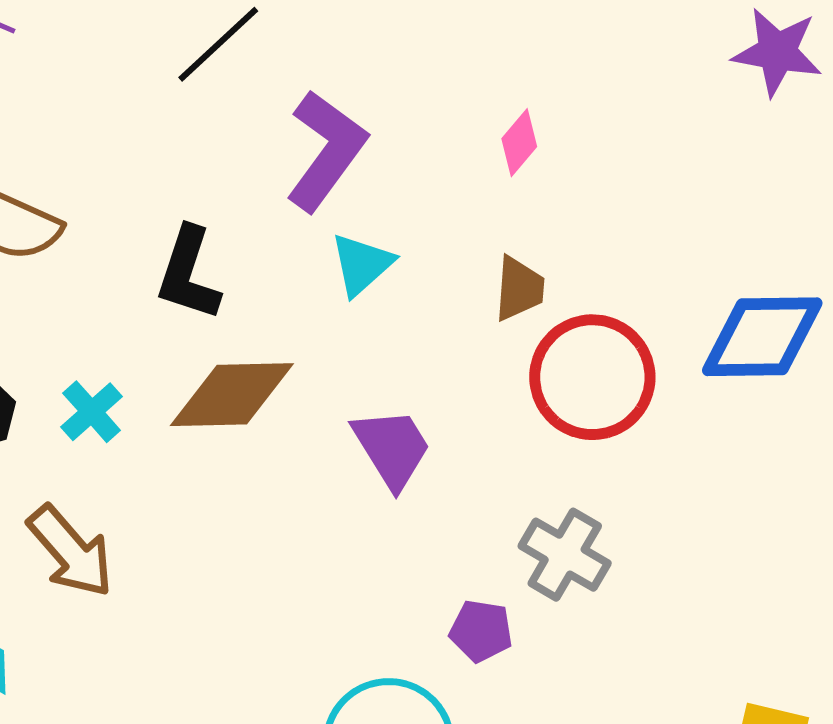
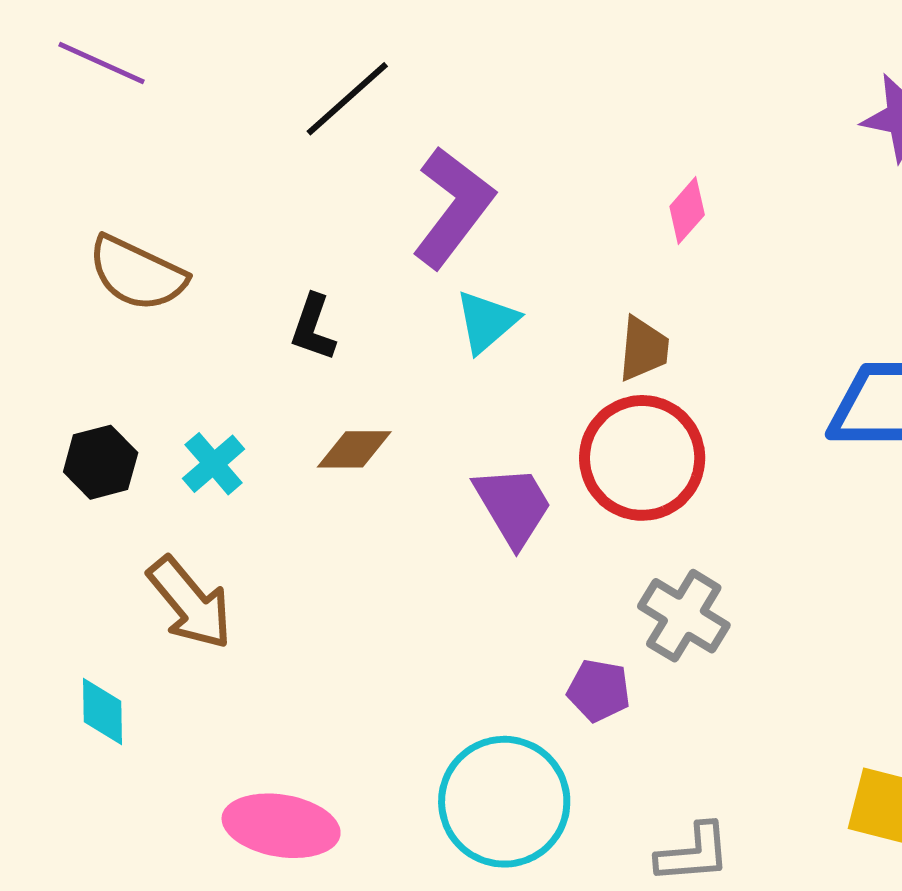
pink diamond: (519, 143) -> (687, 211), moved
black L-shape: (188, 274) -> (313, 328), size x0.7
red circle: (592, 377) -> (642, 458), moved
brown diamond: (232, 395) -> (354, 449), size x0.6

